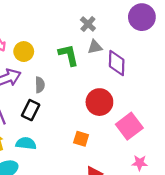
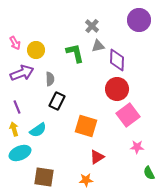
red circle: (99, 102) -> (117, 89), moved
black rectangle: (31, 110) -> (57, 101), moved
orange square: (81, 139) -> (86, 126), size x1.6
cyan semicircle: (26, 143) -> (38, 130), turned 138

